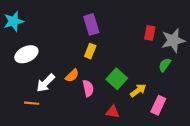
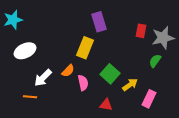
purple rectangle: (91, 24) -> (99, 22), moved
yellow rectangle: (90, 51) -> (85, 48), size x1.5

